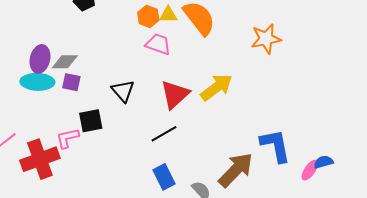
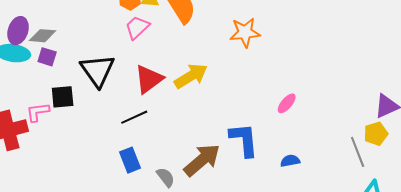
pink trapezoid: (158, 44) -> (137, 27), turned -68
black triangle: (123, 91) -> (97, 70), size x1.5
pink ellipse: (310, 170) -> (287, 103), moved

